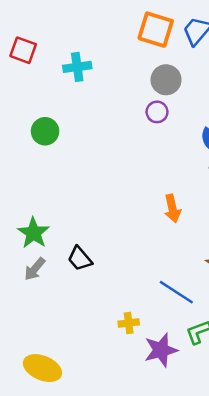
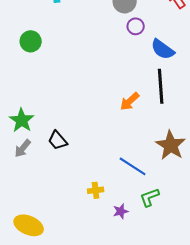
purple circle: (157, 112) -> (136, 26), moved
orange arrow: (172, 208) -> (130, 101), turned 60
purple star: (161, 350) -> (121, 211), size x0.6

